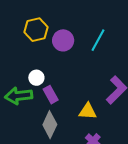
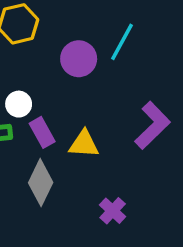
purple circle: (63, 40) -> (79, 59), moved
yellow triangle: (88, 111) -> (84, 144), moved

